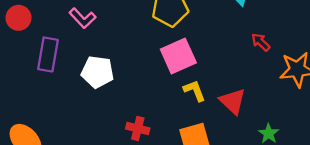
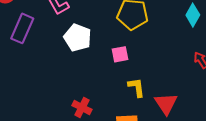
pink square: (178, 56) -> (120, 54), moved, size x0.6
white pentagon: (97, 72) -> (78, 38), moved

